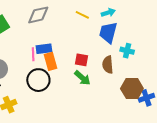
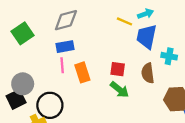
yellow line: (82, 15) -> (125, 21), moved
blue rectangle: (44, 49) -> (65, 47), moved
black circle: (38, 80) -> (50, 105), moved

